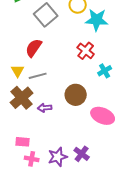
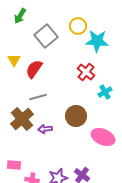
yellow triangle: (18, 71) -> (14, 60), moved
pink rectangle: (23, 142) -> (14, 165), moved

